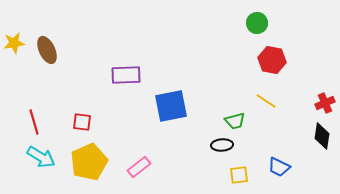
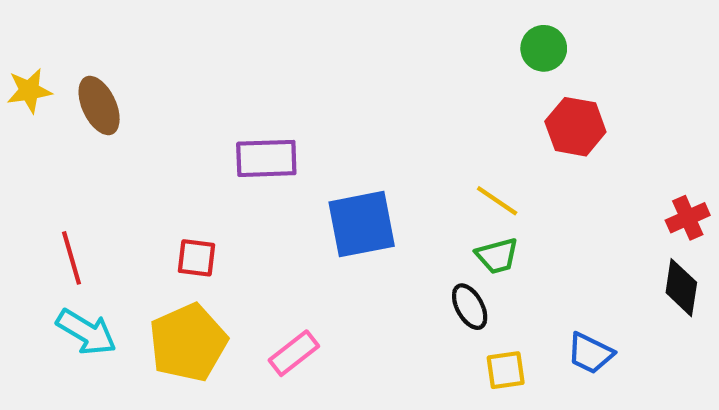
yellow line: (266, 101) -> (497, 201), moved
red square: (82, 122) -> (196, 258), moved
black ellipse: (222, 145) -> (470, 307), turned 65

